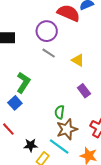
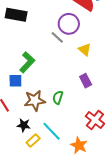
purple circle: (47, 31) -> (69, 24), moved
blue square: (15, 103) -> (15, 81), turned 32
brown star: (67, 129) -> (35, 101), moved

